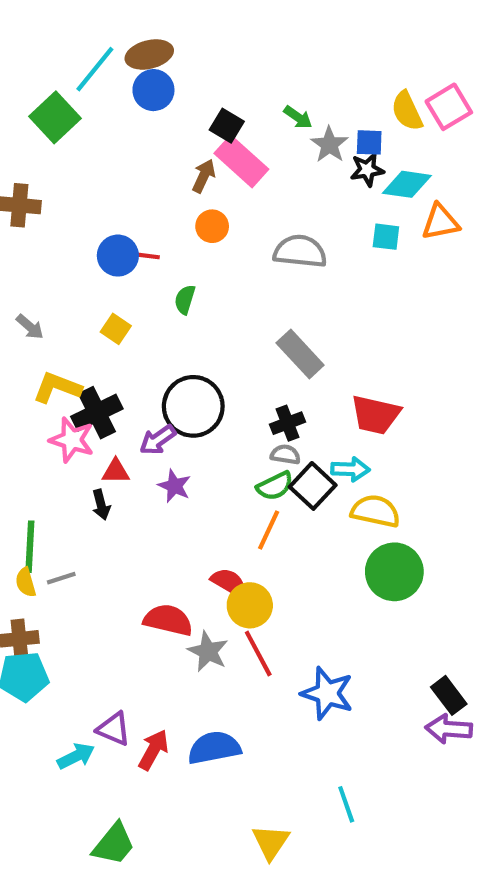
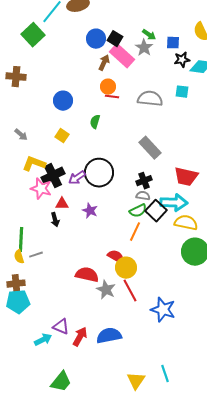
blue circle: (153, 90) -> (96, 39), moved
blue square: (369, 142) -> (173, 43), moved
gray star: (329, 145) -> (144, 48), moved
cyan square: (386, 237) -> (182, 92), moved
red line: (145, 256) -> (112, 97), moved
purple arrow: (158, 440) -> (77, 178), moved
cyan arrow: (350, 469) -> (174, 203), size x1.5
cyan line: (346, 804) -> (165, 374), moved

